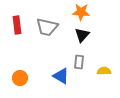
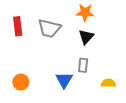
yellow semicircle: (104, 71) -> (108, 83), moved
blue triangle: (61, 76) -> (64, 80), turned 30

